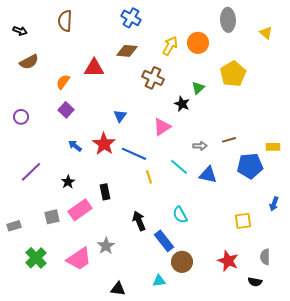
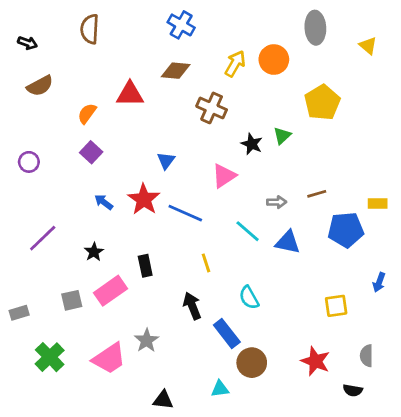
green triangle: (198, 88) -> (282, 136), moved
yellow line: (149, 177) -> (206, 263), moved

